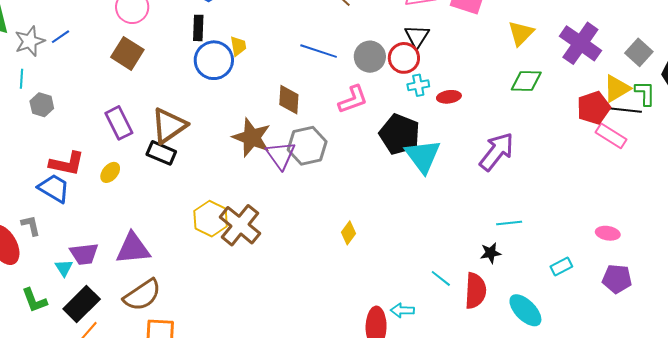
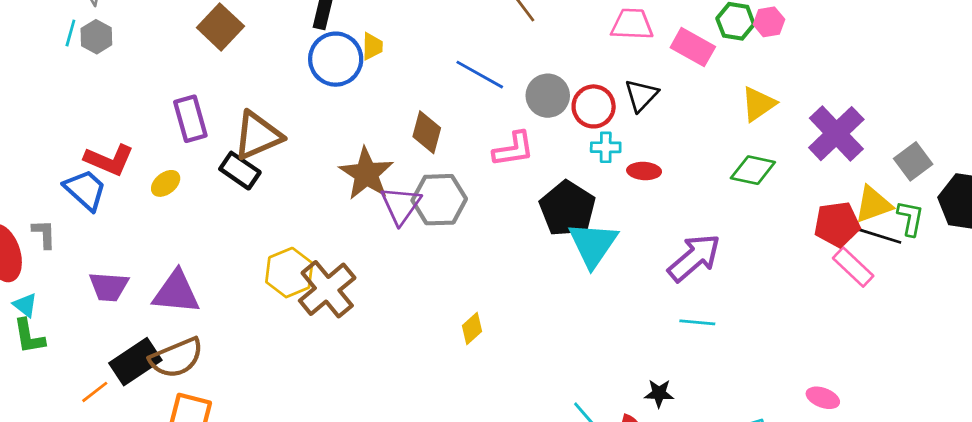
black triangle: (417, 36) -> (641, 95), moved
gray hexagon: (42, 105) -> (96, 37), moved
cyan line: (509, 223) -> (697, 322), moved
cyan triangle: (64, 268) -> (25, 305), moved, turned -30
black rectangle: (82, 304) -> (135, 362), moved

